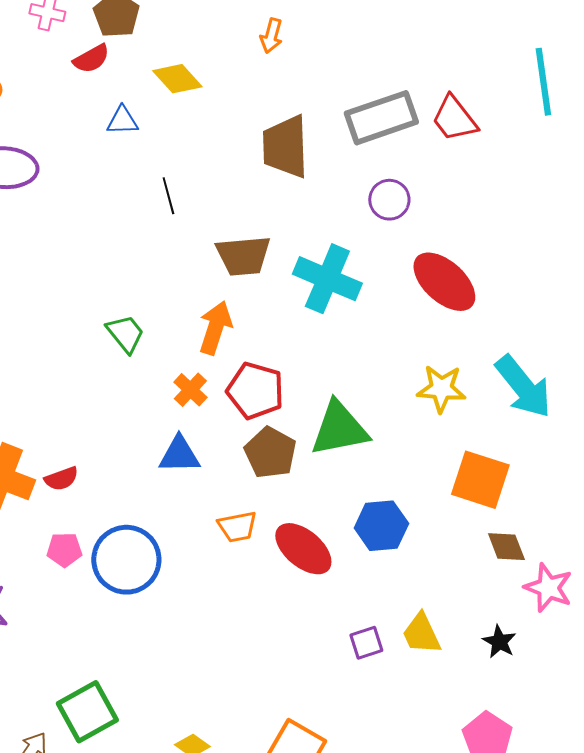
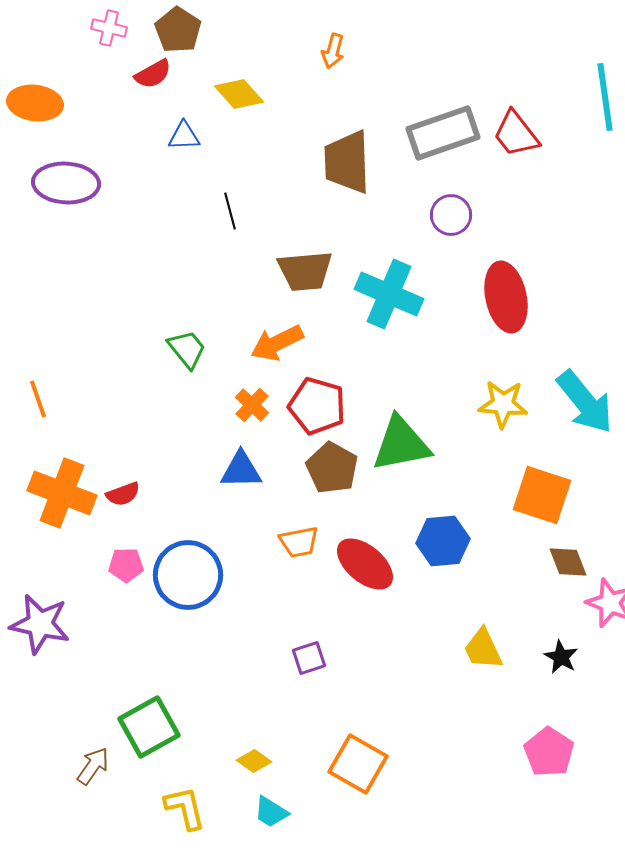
red ellipse: (444, 282) -> (506, 297), turned 36
orange arrow: (215, 328) -> (277, 343), turned -134
purple square: (366, 643) -> (309, 658), moved

